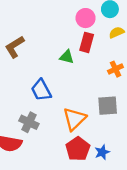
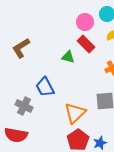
red rectangle: (87, 42) -> (86, 44), turned -60
gray cross: (29, 122) -> (24, 106), moved

